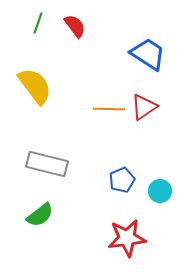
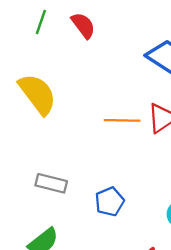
gray rectangle: (47, 164) -> (51, 183), size x0.7
blue pentagon: (122, 180) -> (110, 202), moved

